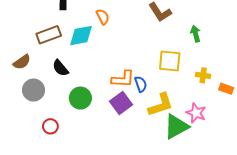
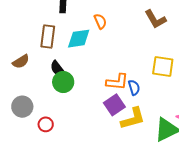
brown rectangle: (49, 35) -> (48, 36), turned -65
gray circle: (34, 90) -> (22, 107), moved
green circle: (80, 98) -> (63, 82), moved
yellow L-shape: (161, 105) -> (133, 118), moved

